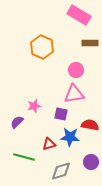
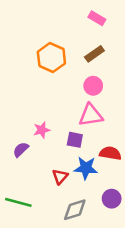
pink rectangle: (79, 15) -> (97, 18), size x0.6
brown rectangle: (90, 43) -> (94, 54), moved, turned -35
red triangle: (49, 144) -> (60, 177), turned -32
green line: (24, 157) -> (18, 202), moved

